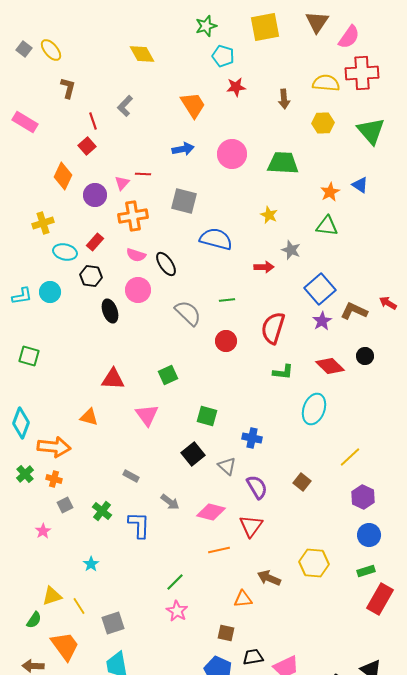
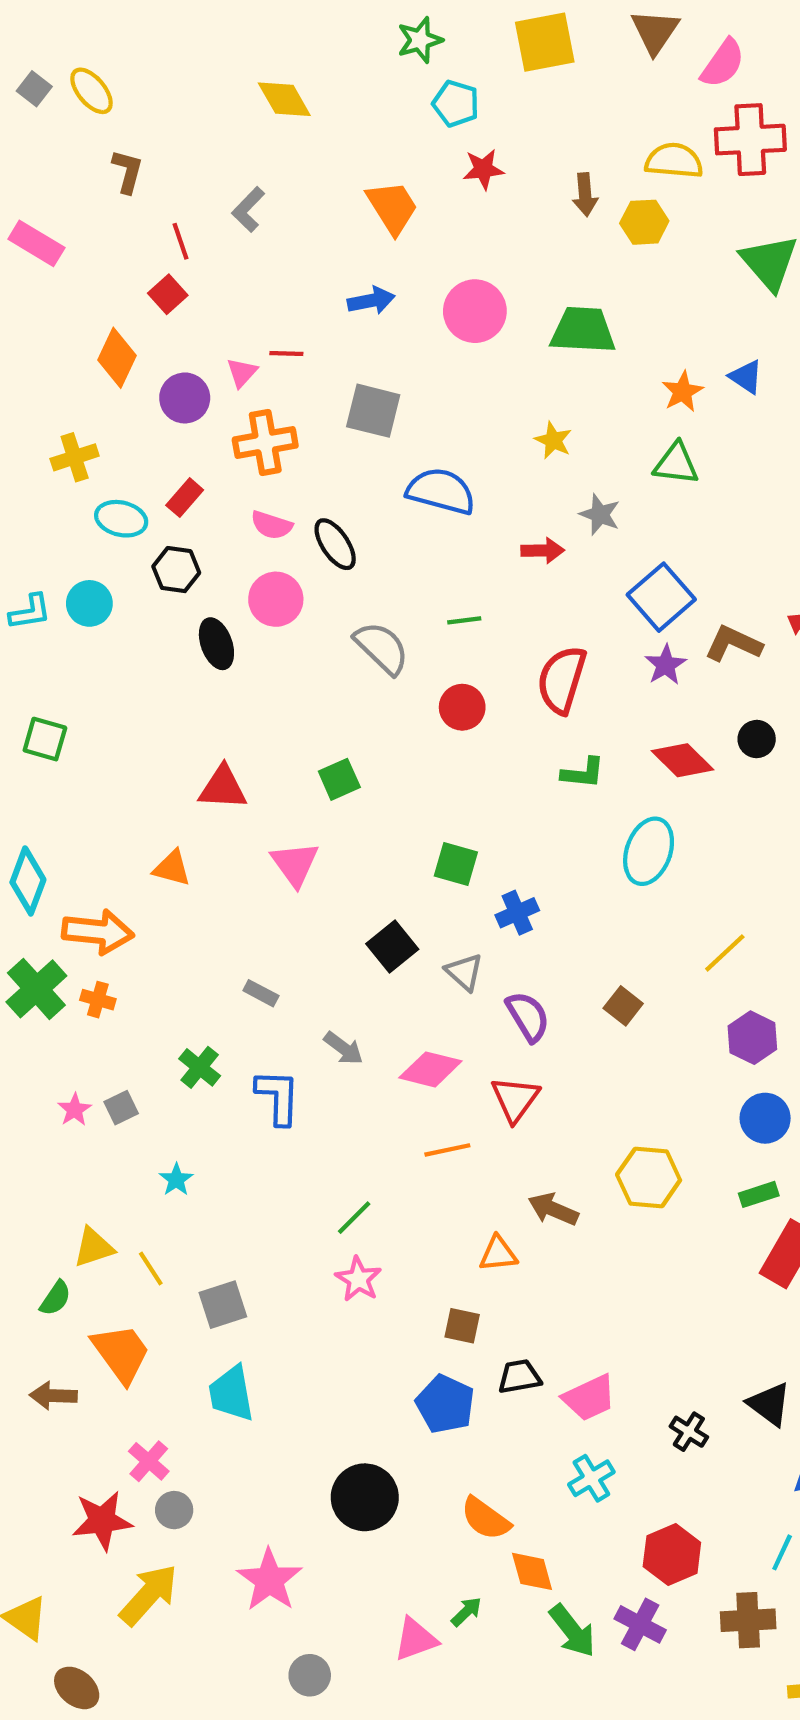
yellow hexagon: (323, 123) -> (644, 222), moved
green square: (207, 416) -> (456, 864), moved
blue cross: (252, 438) -> (517, 913), turned -36
green cross: (25, 474) -> (36, 989), size x1.6
gray square: (65, 505) -> (121, 1108), moved

